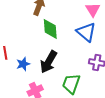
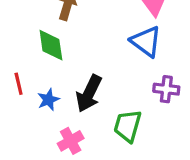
green diamond: (50, 29) -> (51, 45), moved

